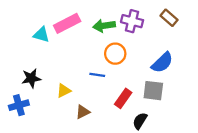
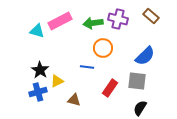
black star: (31, 78) -> (40, 70), moved, turned -30
blue cross: (19, 105) -> (38, 92), moved
brown triangle: (83, 112) -> (74, 100), turned 40
black semicircle: (140, 121) -> (140, 108), moved

